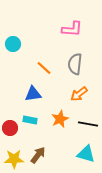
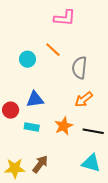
pink L-shape: (72, 29) -> (65, 18), moved
cyan circle: (13, 44) -> (28, 59), moved
orange line: (44, 68) -> (53, 50), moved
red circle: (10, 128) -> (11, 110), moved

